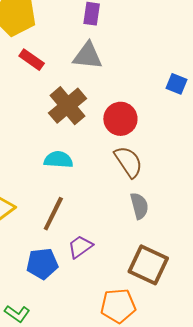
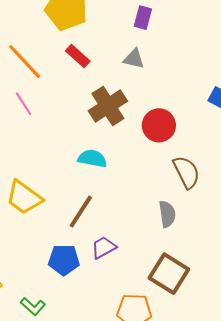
gray triangle: (88, 56) -> (134, 59), size x0.7
brown semicircle: (128, 162) -> (186, 172), moved

